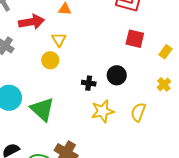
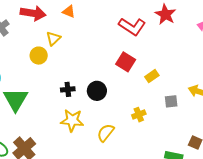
yellow rectangle: (165, 52) -> (152, 76), moved
black cross: (89, 83) -> (68, 89), turned -32

